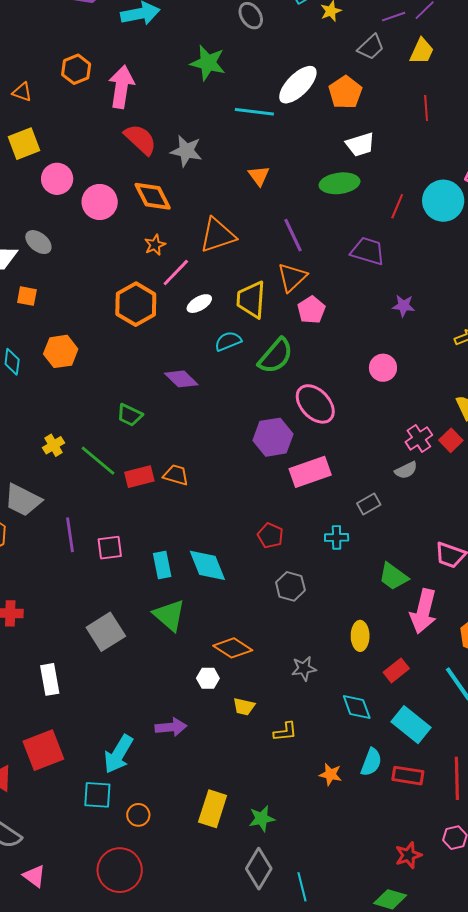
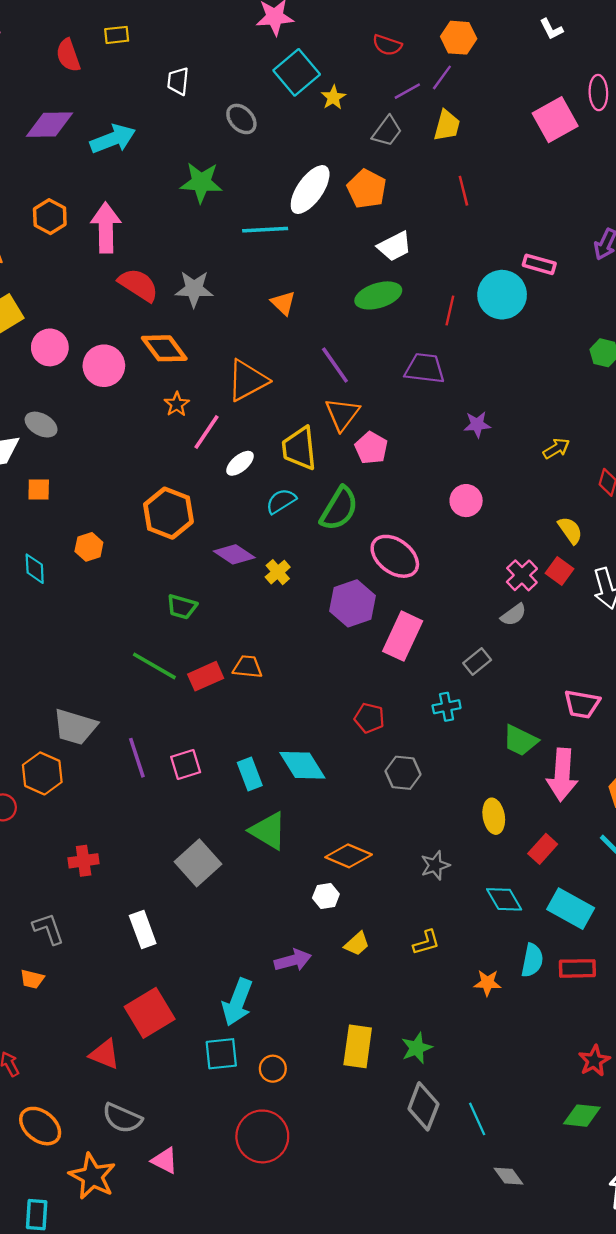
orange hexagon: (136, 304) -> (168, 513), moved
orange hexagon: (61, 351) -> (89, 547), size x0.7
yellow cross: (53, 445) -> (278, 572), moved
pink rectangle: (310, 472) -> (403, 636), turned -36
yellow trapezoid: (244, 707) -> (357, 944), moved, turned -45

